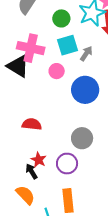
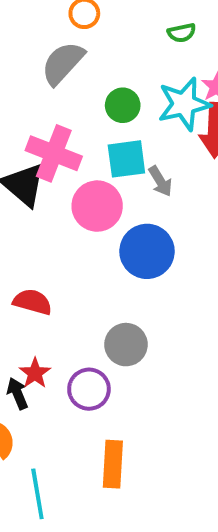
gray arrow: (86, 54) -> (160, 181), turned 105
pink circle: (57, 71) -> (97, 206), size x1.6
orange rectangle: (68, 201) -> (113, 464), moved

